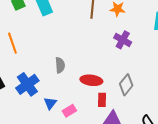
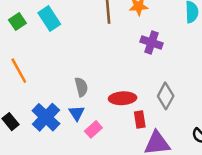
blue triangle: (50, 103) -> (77, 113), moved
pink rectangle: (69, 111) -> (93, 129), moved

